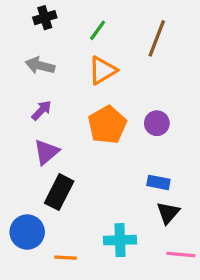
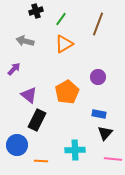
black cross: (45, 18) -> (36, 11), moved
purple arrow: (42, 110) -> (14, 69), moved
orange pentagon: (107, 125) -> (67, 92), moved
purple triangle: (46, 152) -> (29, 95), turned -42

